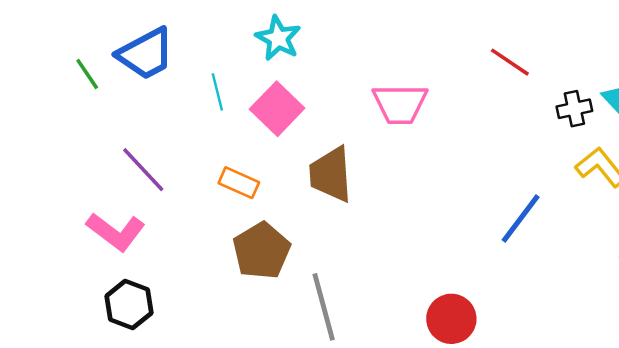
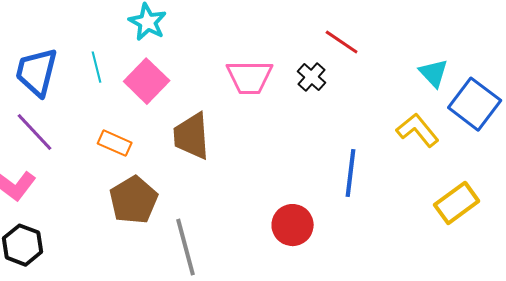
blue trapezoid: (146, 54) -> (37, 72), moved, turned 132
black cross: (574, 109) -> (312, 77), moved, turned -36
blue line: (521, 219) -> (351, 173), turned -30
red circle: (451, 319) -> (293, 225), moved

